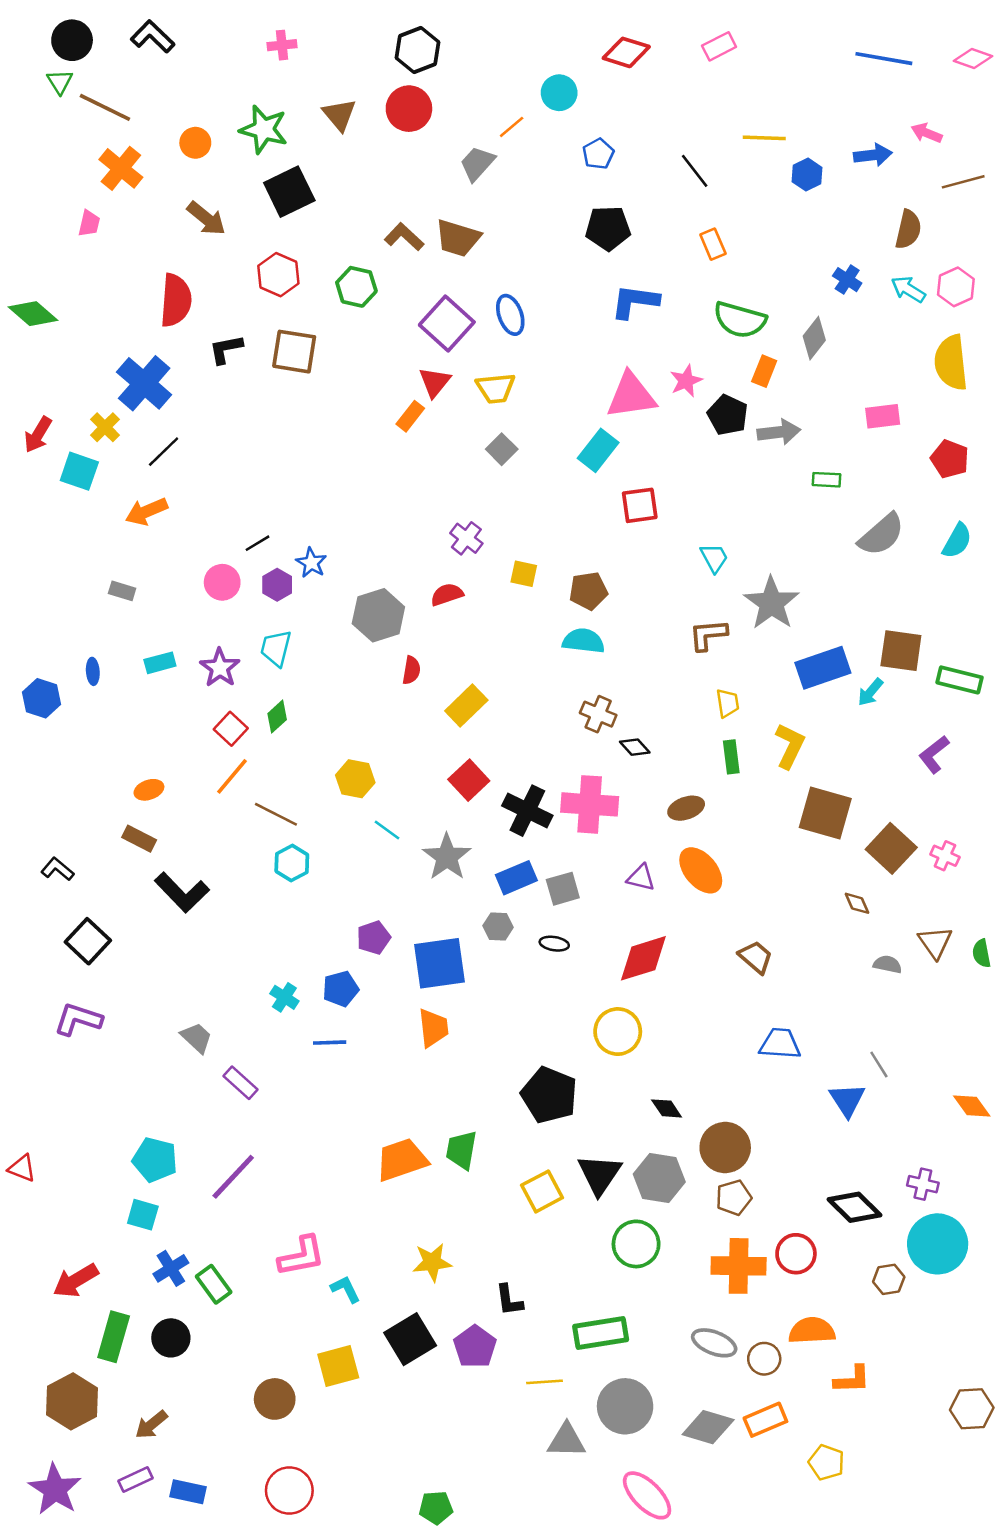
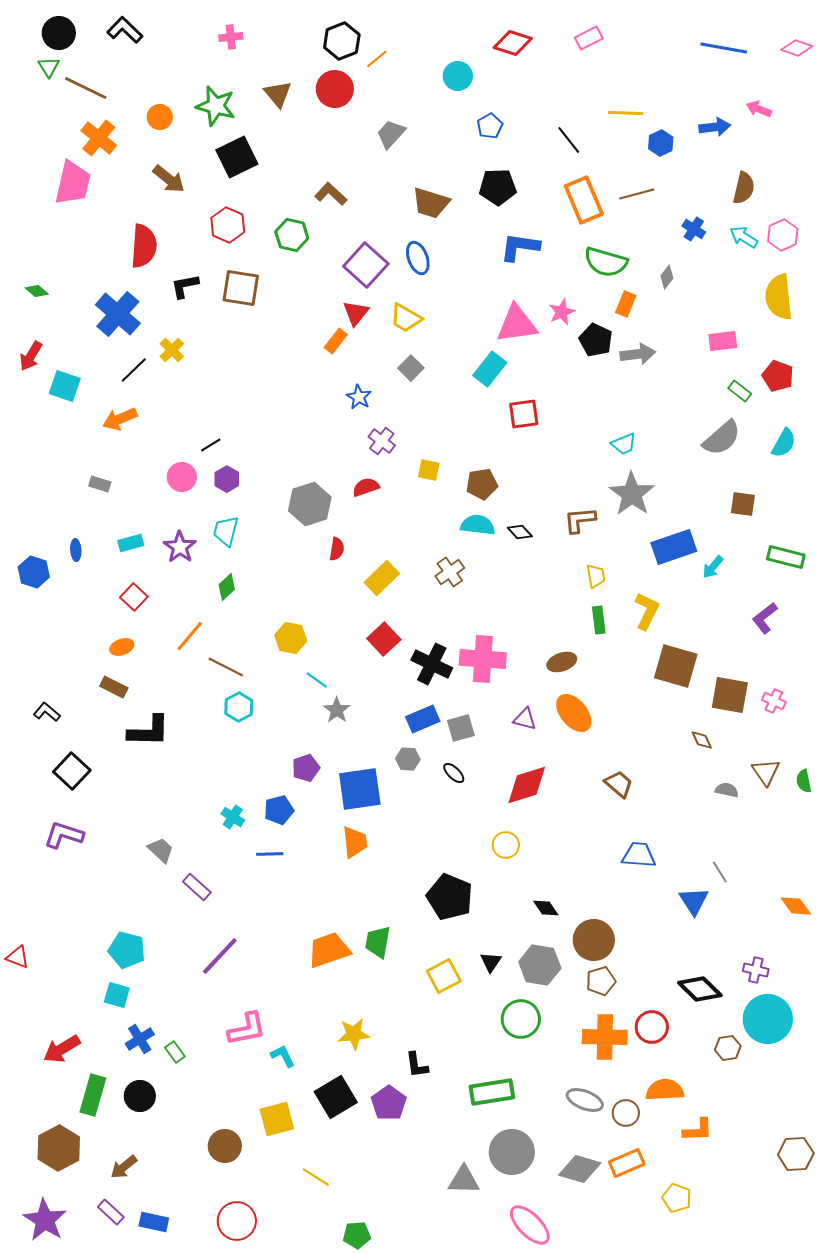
orange line: (512, 127) -> (377, 59), moved
brown line: (963, 182) -> (637, 194), moved
pink trapezoid: (89, 223) -> (73, 183), size x2.0
brown trapezoid: (458, 238) -> (431, 203), moved
orange rectangle: (713, 244) -> (584, 200), size x1.8
green diamond: (33, 314) -> (37, 291), moved, size x0.6
gray diamond: (814, 338) -> (667, 277), size x0.7
yellow trapezoid: (496, 388) -> (406, 318), turned 36
yellow cross: (105, 427) -> (172, 350), moved
green rectangle: (826, 480) -> (740, 391), moved, turned 35
cyan trapezoid: (714, 558) -> (624, 444), moved, turned 96
blue star: (311, 563) -> (359, 397), moved
brown square: (901, 651) -> (743, 504), moved, size x0.7
brown cross: (598, 714) -> (450, 572), moved, turned 32
red square: (231, 729) -> (134, 597), moved
black diamond: (635, 747) -> (520, 532), moved
brown square: (891, 848) -> (730, 695), turned -33
gray star: (447, 857) -> (337, 710), moved, size x0.7
black L-shape: (182, 892) -> (149, 731), turned -45
black ellipse: (554, 944) -> (454, 773), turned 35
yellow circle: (618, 1032) -> (506, 845), size x0.7
black triangle: (599, 1174) -> (491, 962), size x0.6
purple line: (233, 1177) -> (220, 956), moved
green rectangle: (214, 1284) -> (175, 1052), size x0.7
yellow line: (544, 1382) -> (316, 1177), moved, turned 36
purple rectangle: (136, 1480) -> (111, 1212), turned 68

